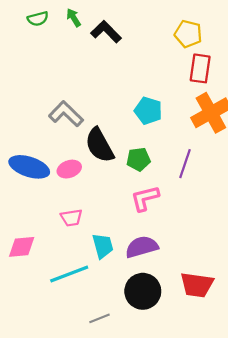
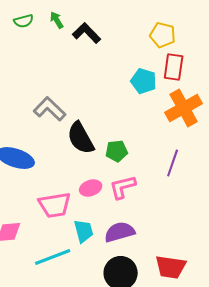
cyan pentagon: (148, 111) -> (144, 81), moved
purple line: (185, 164) -> (173, 163), moved
pink ellipse: (69, 169) -> (91, 188), moved
pink trapezoid: (71, 218) -> (55, 205), size x1.6

